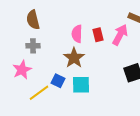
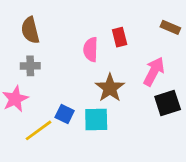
red rectangle: (98, 35) -> (120, 37), moved
pink arrow: (120, 35) -> (154, 71), moved
brown star: (74, 58) -> (110, 88), moved

